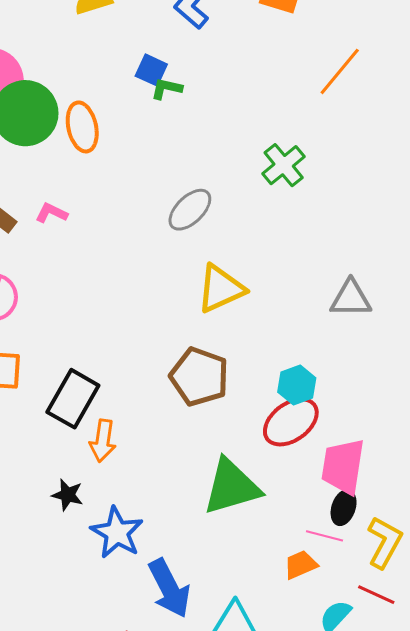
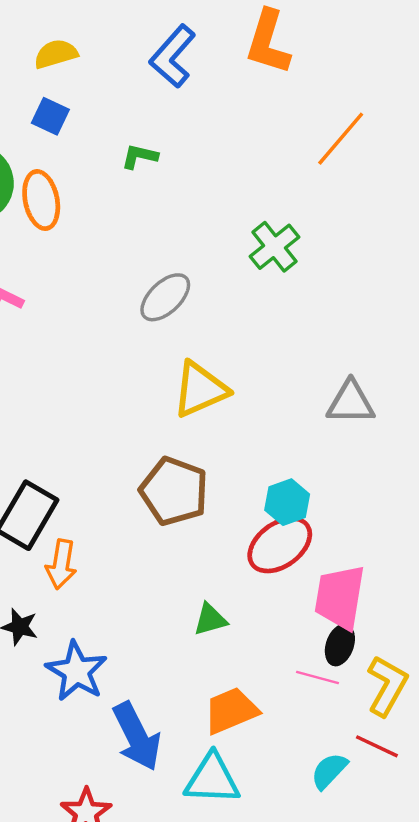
blue square: (151, 70) -> (50, 116), moved
green triangle: (232, 487) -> (210, 619), size x0.5
orange trapezoid: (301, 565) -> (231, 711), moved, size x1.4

